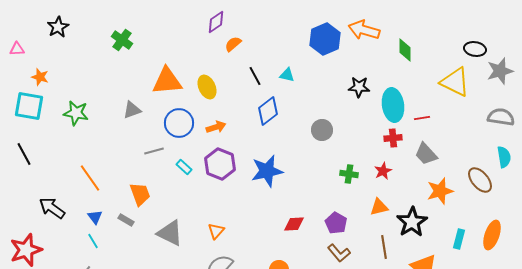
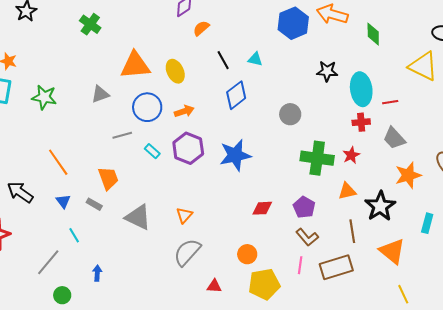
green cross: (349, 174) -> (317, 158), size x1.8
cyan line: (93, 241) -> (74, 235), moved

